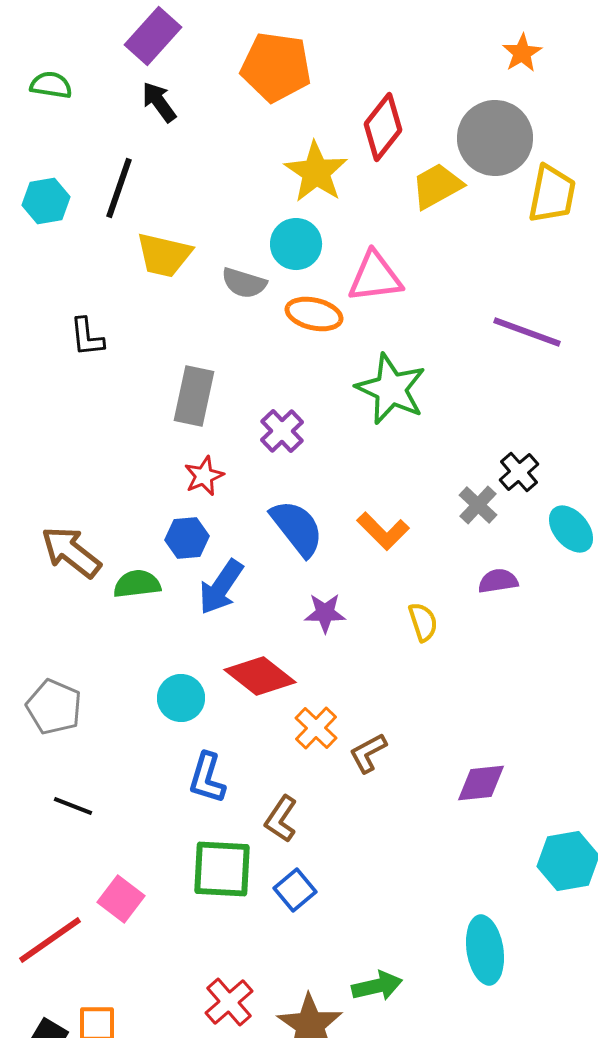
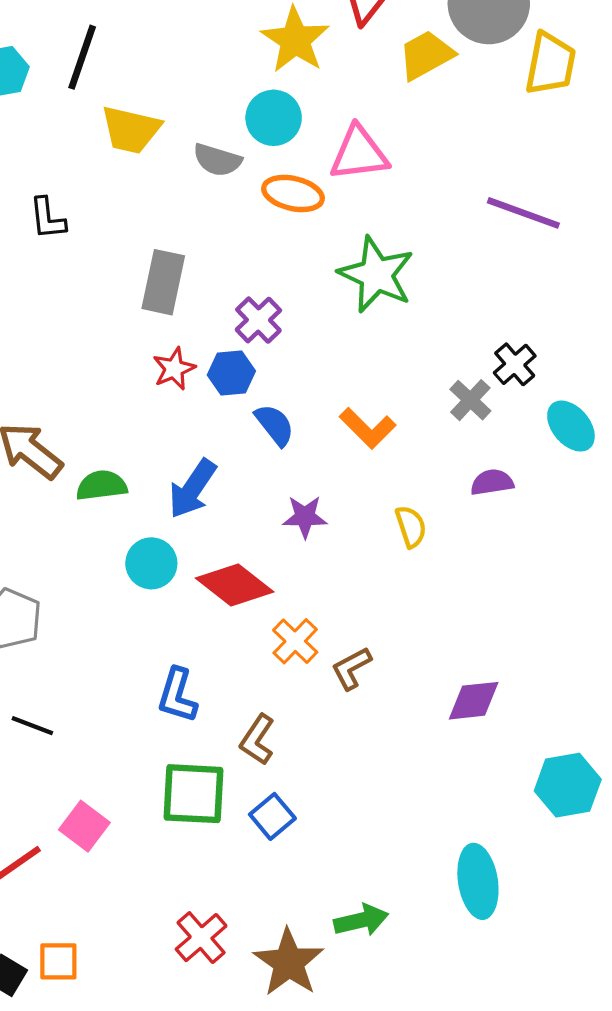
blue semicircle: (297, 528) -> (275, 425), size x0.7
blue hexagon: (187, 538) -> (231, 373), moved
cyan circle: (181, 698) -> (151, 563), moved

